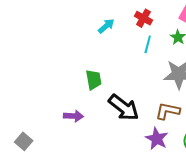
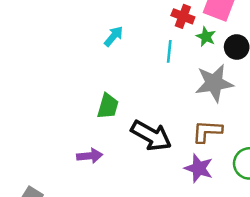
red cross: (144, 18) -> (183, 16), moved
green trapezoid: (94, 80) -> (108, 106), turned 35

